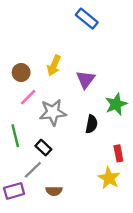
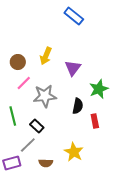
red rectangle: (118, 153) -> (95, 121), moved
yellow star: (109, 178) -> (74, 152), moved

